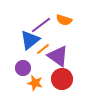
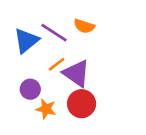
purple line: (41, 25) -> (54, 33), turned 70
blue triangle: (30, 40) -> (26, 41), moved

